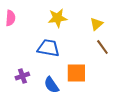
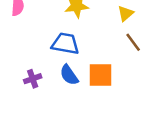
blue semicircle: (51, 85) -> (69, 75), moved

